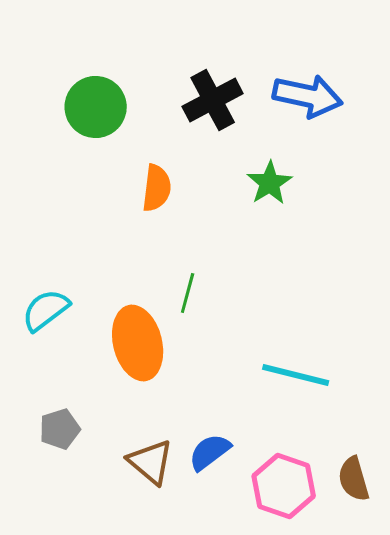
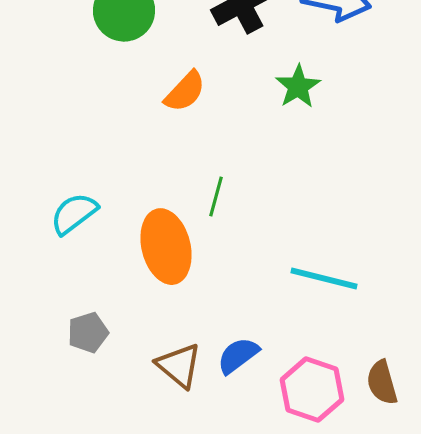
orange semicircle: (157, 188) -> (185, 92), turned 36

